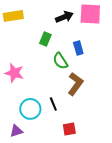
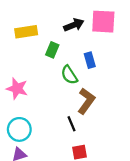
yellow rectangle: (13, 16) -> (26, 32), moved
black line: (53, 104) -> (72, 124), moved
cyan circle: (30, 109) -> (19, 129), moved

